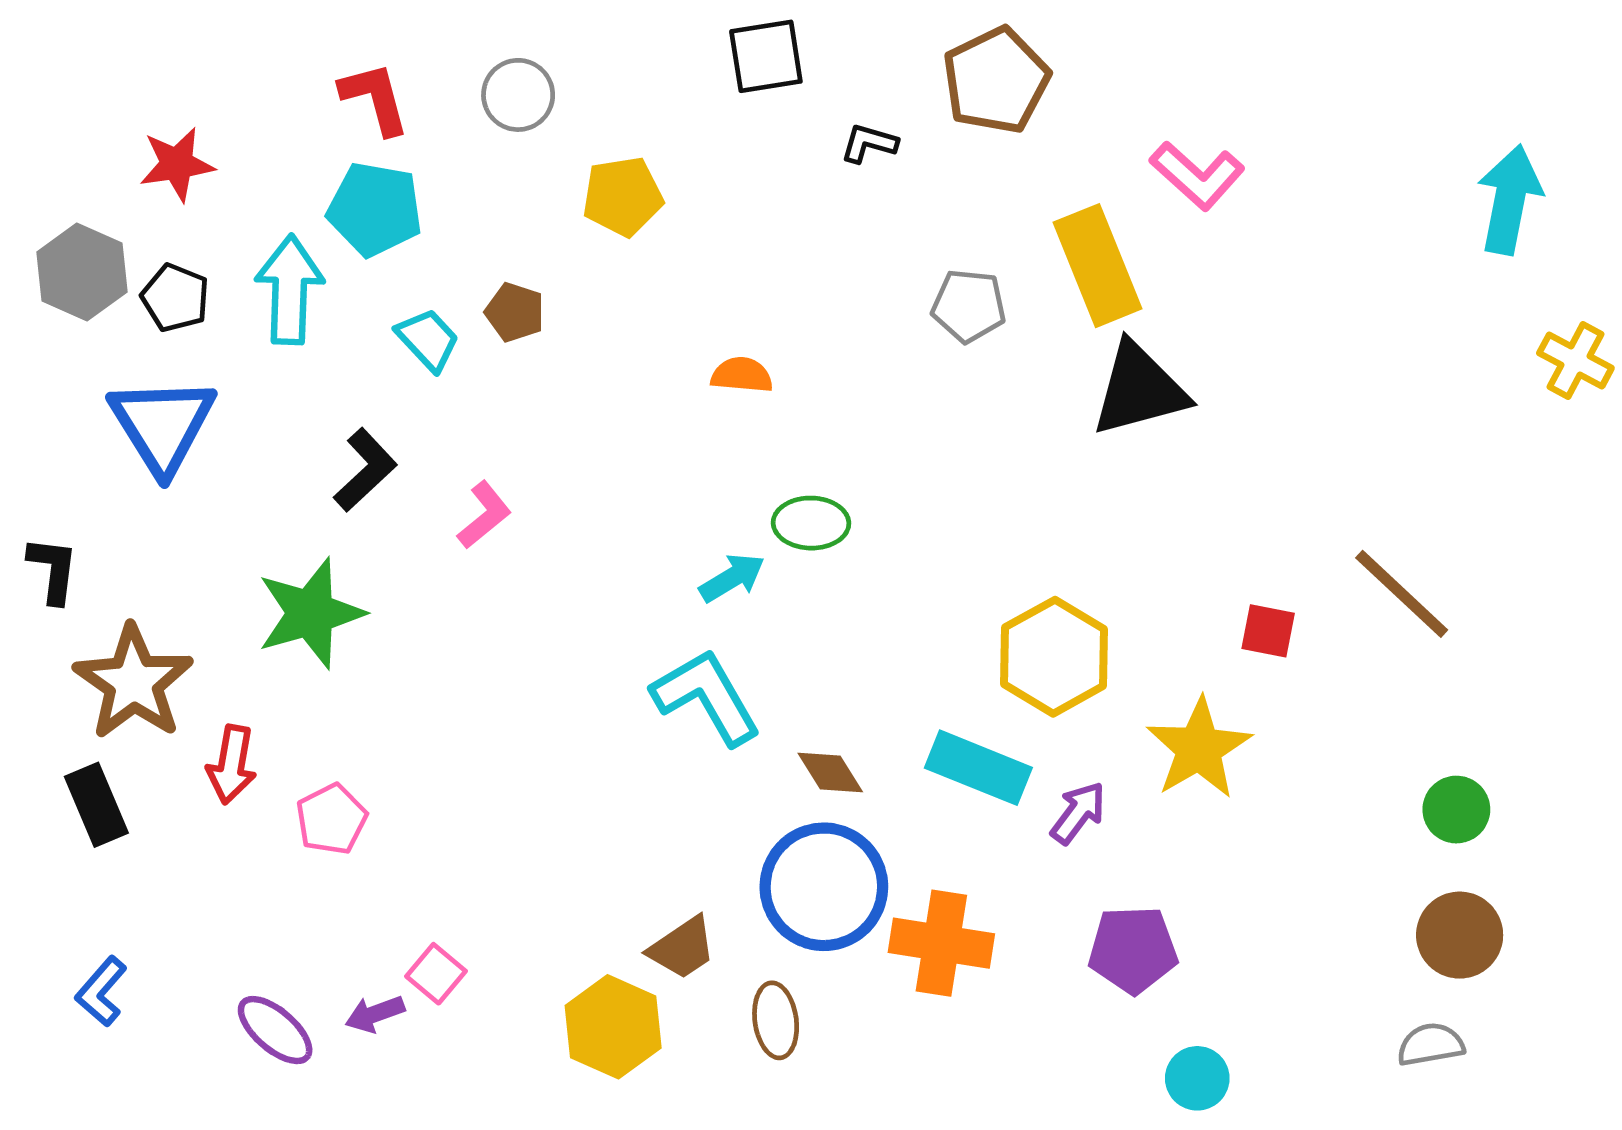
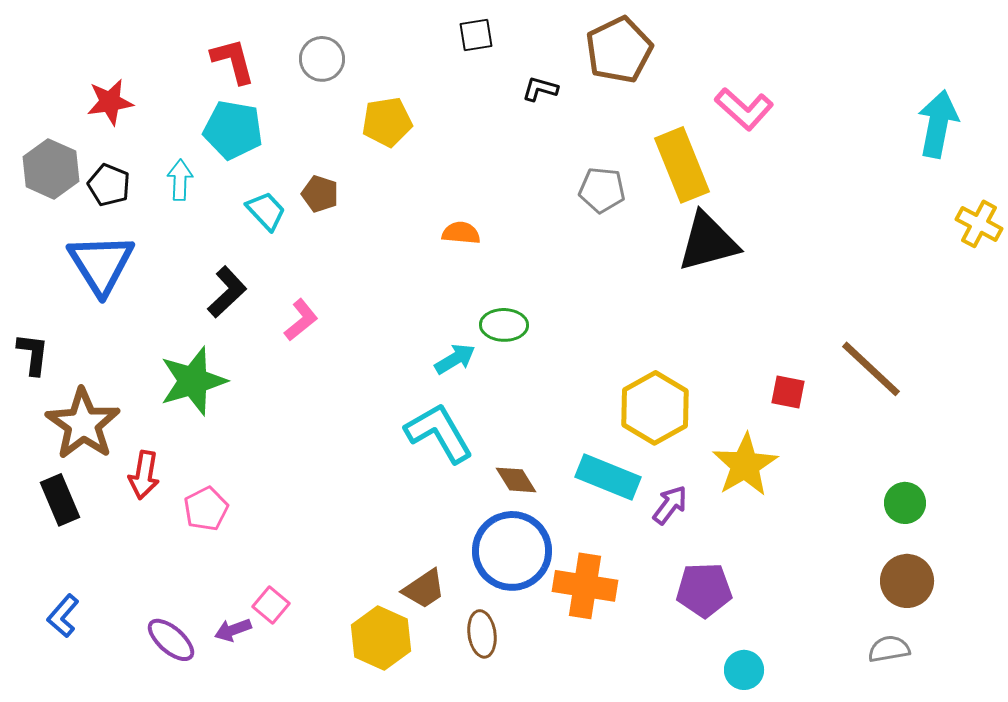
black square: (766, 56) -> (476, 35), size x0.7
cyan arrow: (290, 290) -> (180, 180), size x0.6

